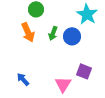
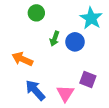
orange arrow: (28, 32) -> (22, 59), moved, turned 138
blue arrow: (23, 79) -> (35, 90), moved, size x1.5

